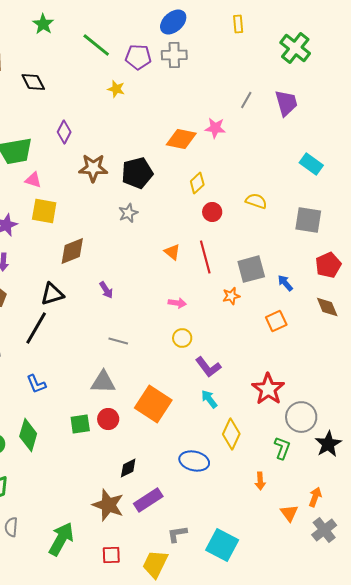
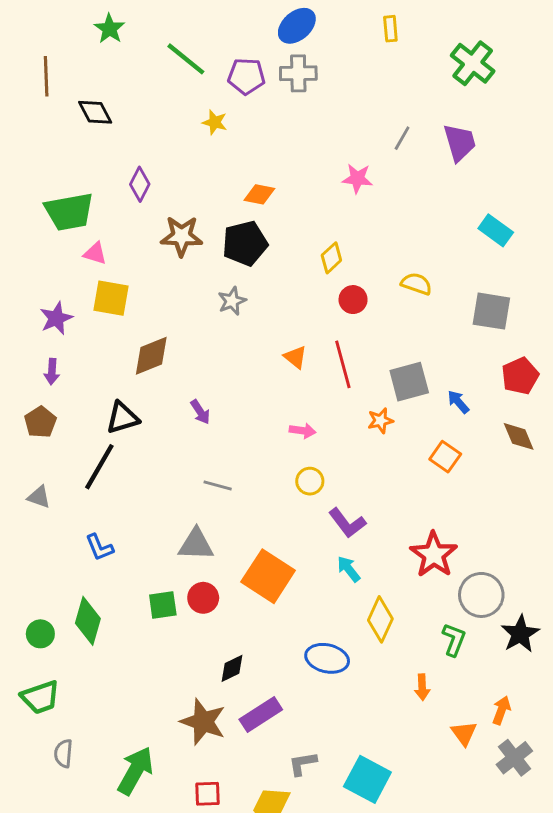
orange diamond: (181, 139) -> (259, 194), moved, size x0.7
orange square: (276, 321) -> (445, 457), turned -30

